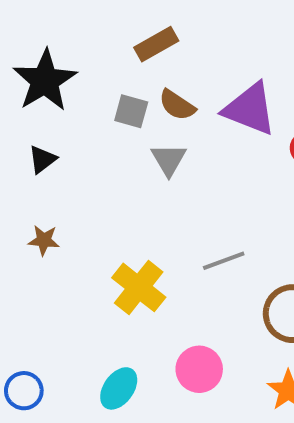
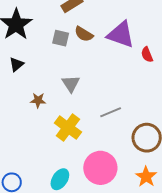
gray triangle: (169, 160) -> (71, 84), moved
brown star: (44, 240) -> (38, 100), moved
pink circle: (199, 369) -> (100, 168), size x1.4

